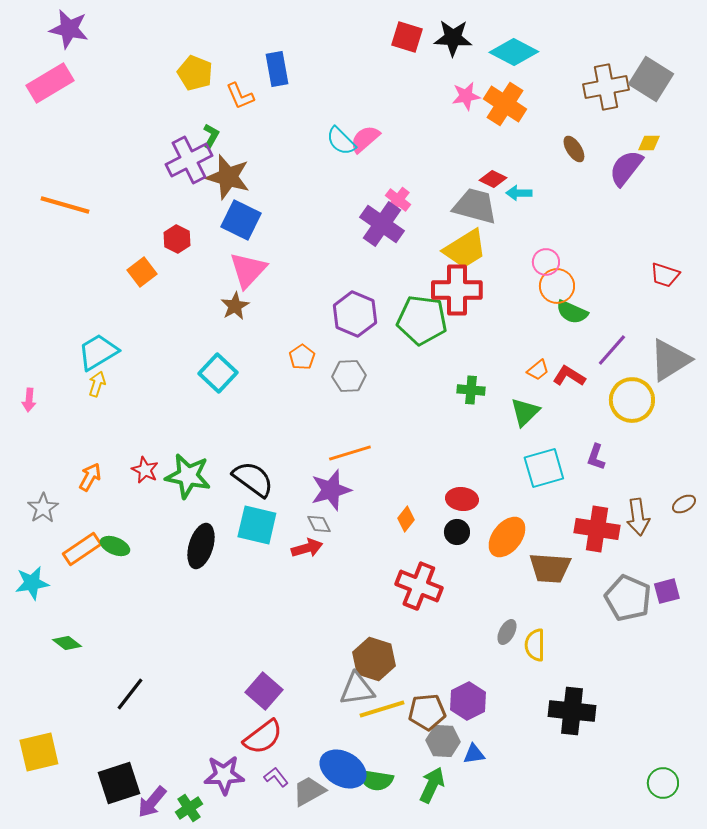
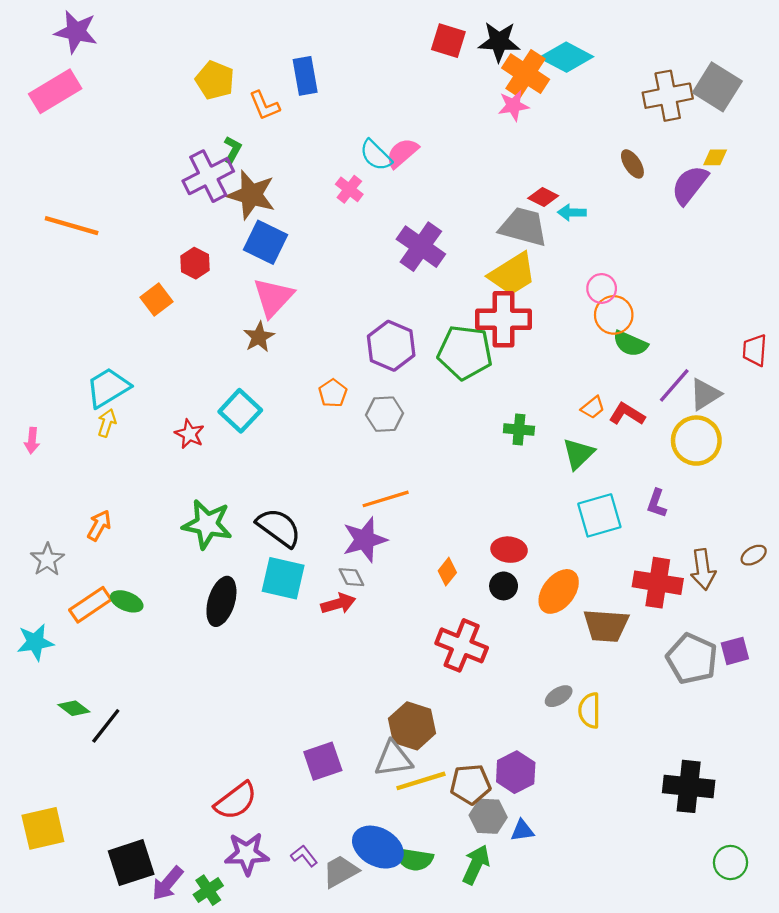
orange cross: (505, 104) -> (526, 74), moved
pink cross: (398, 200) -> (349, 189), moved
red trapezoid: (665, 275) -> (755, 350), moved, turned 76
gray triangle: (670, 360) -> (705, 394), moved, size x0.7
red star: (145, 470) -> (190, 434), moved
gray ellipse: (507, 632) -> (559, 696), turned 30
purple square: (264, 691) -> (323, 761), moved, turned 30
black line: (130, 694) -> (106, 726), moved
black cross: (572, 711) -> (689, 786), moved
red semicircle: (263, 737) -> (236, 801), moved

